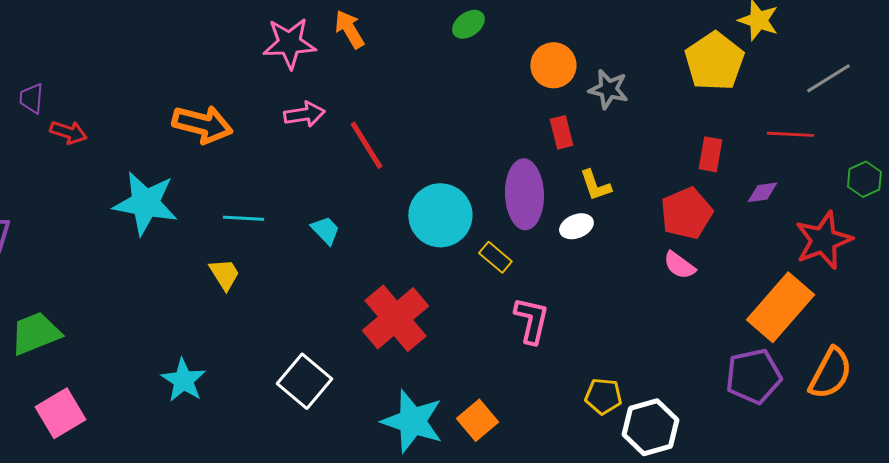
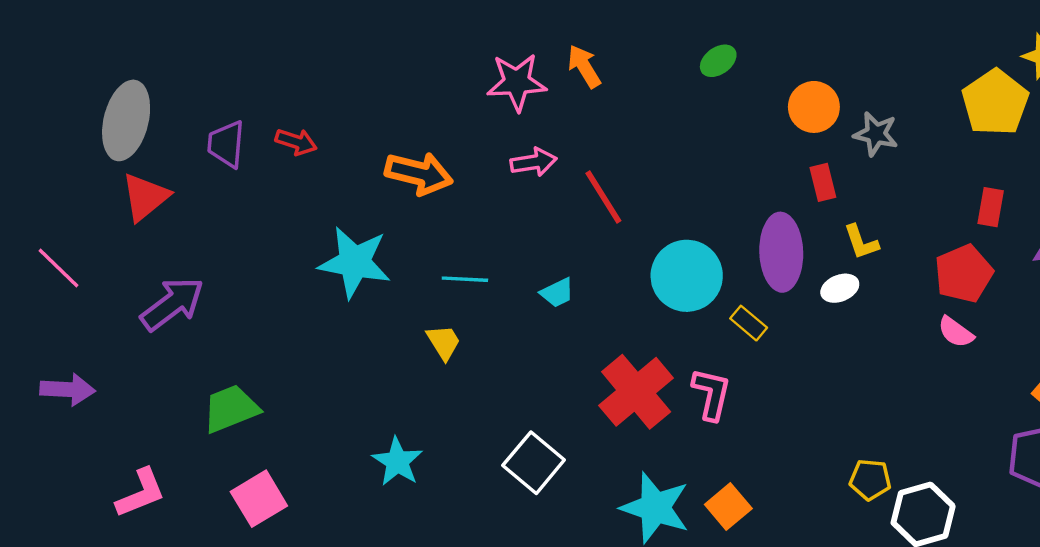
purple trapezoid: (31, 98) -> (226, 144), size x1.4
red arrow: (68, 132) -> (296, 142), moved
cyan trapezoid: (325, 230) -> (557, 293), turned 108
pink L-shape: (531, 320) -> (711, 394), moved

